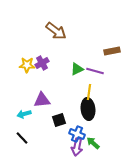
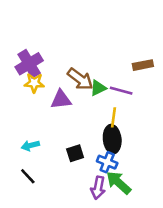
brown arrow: (56, 31) -> (80, 79), moved
purple cross: (42, 63) -> (29, 64), moved, size x1.5
purple triangle: (42, 100) -> (61, 100), moved
blue cross: (77, 134) -> (107, 162), moved
green arrow: (93, 143) -> (119, 183), size x1.5

